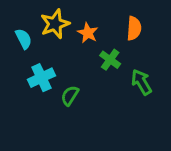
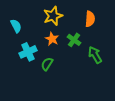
yellow star: (55, 24) -> (53, 16), moved
orange star: (88, 33) -> (52, 39), moved

